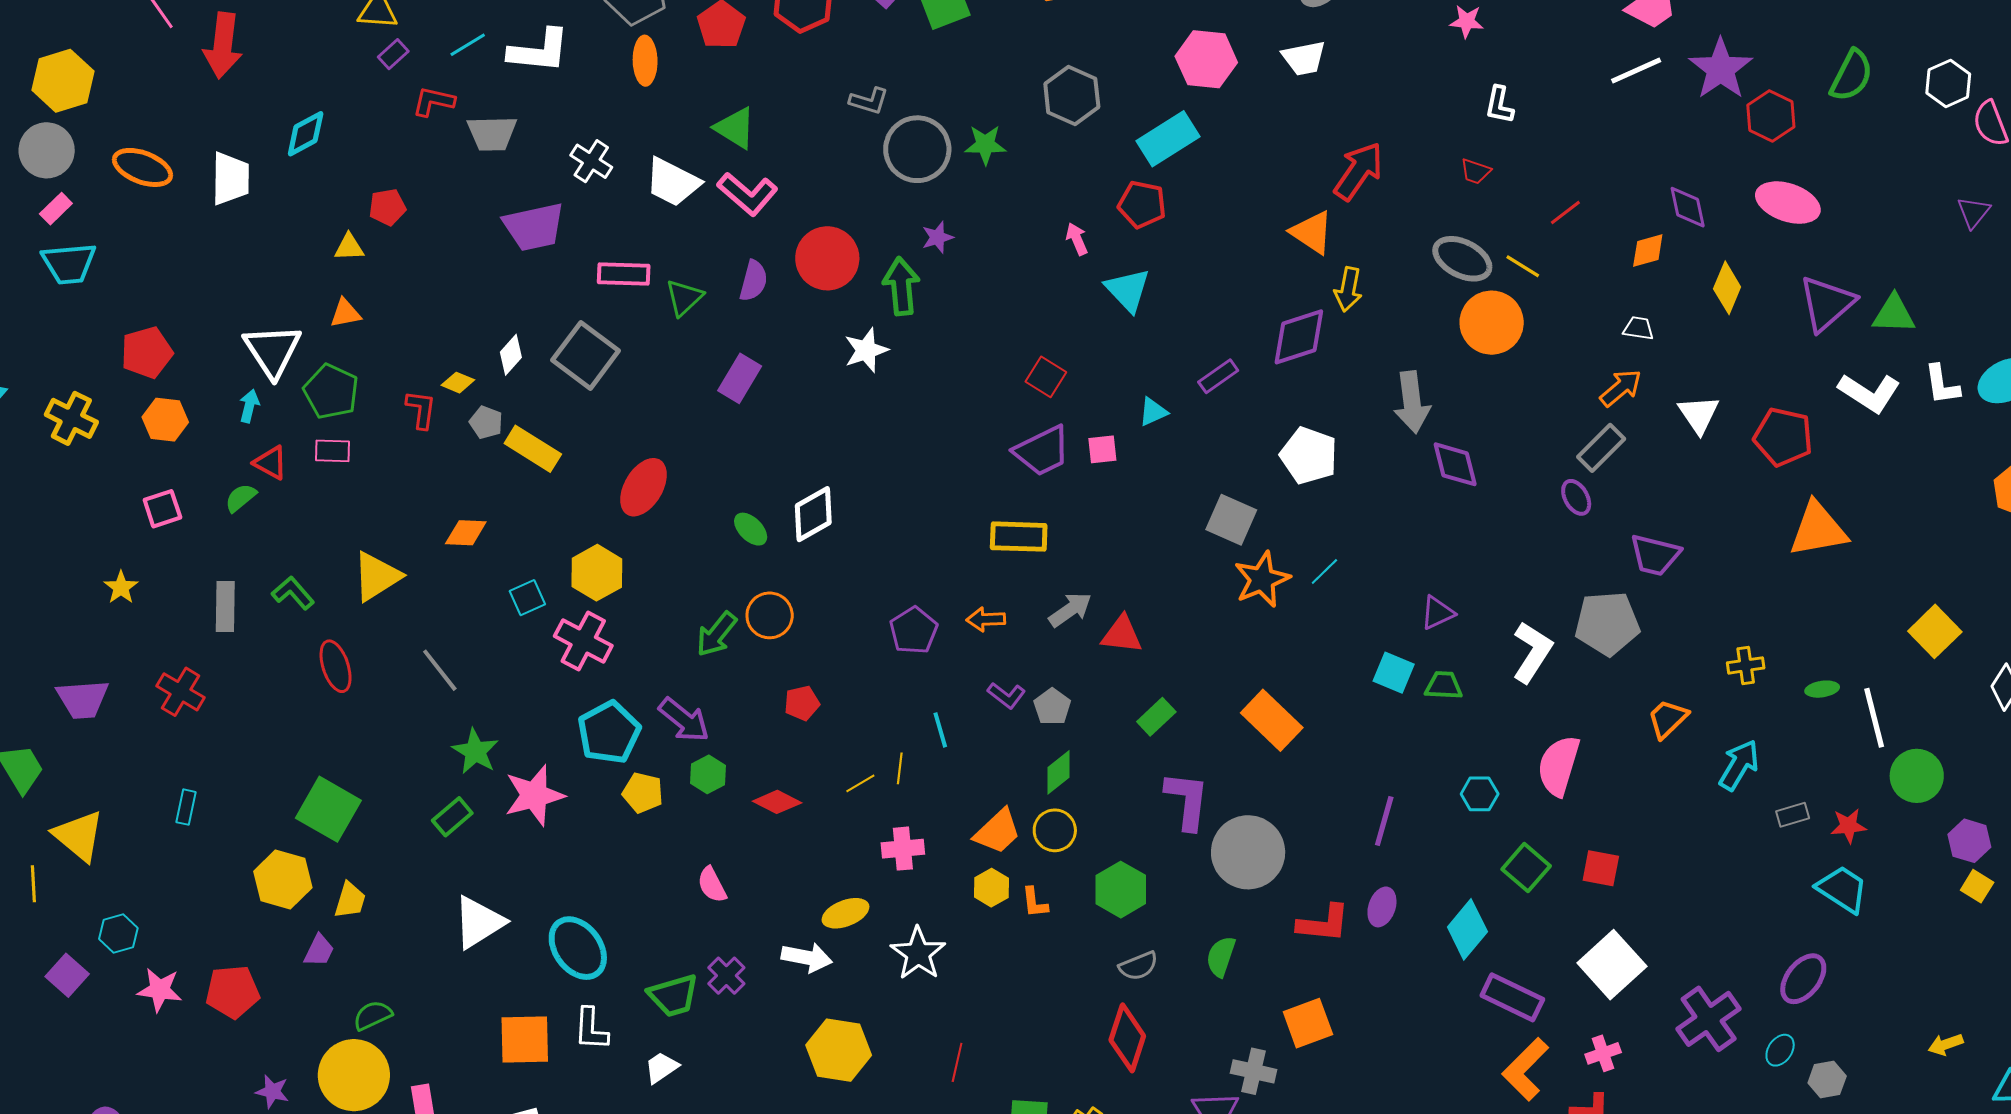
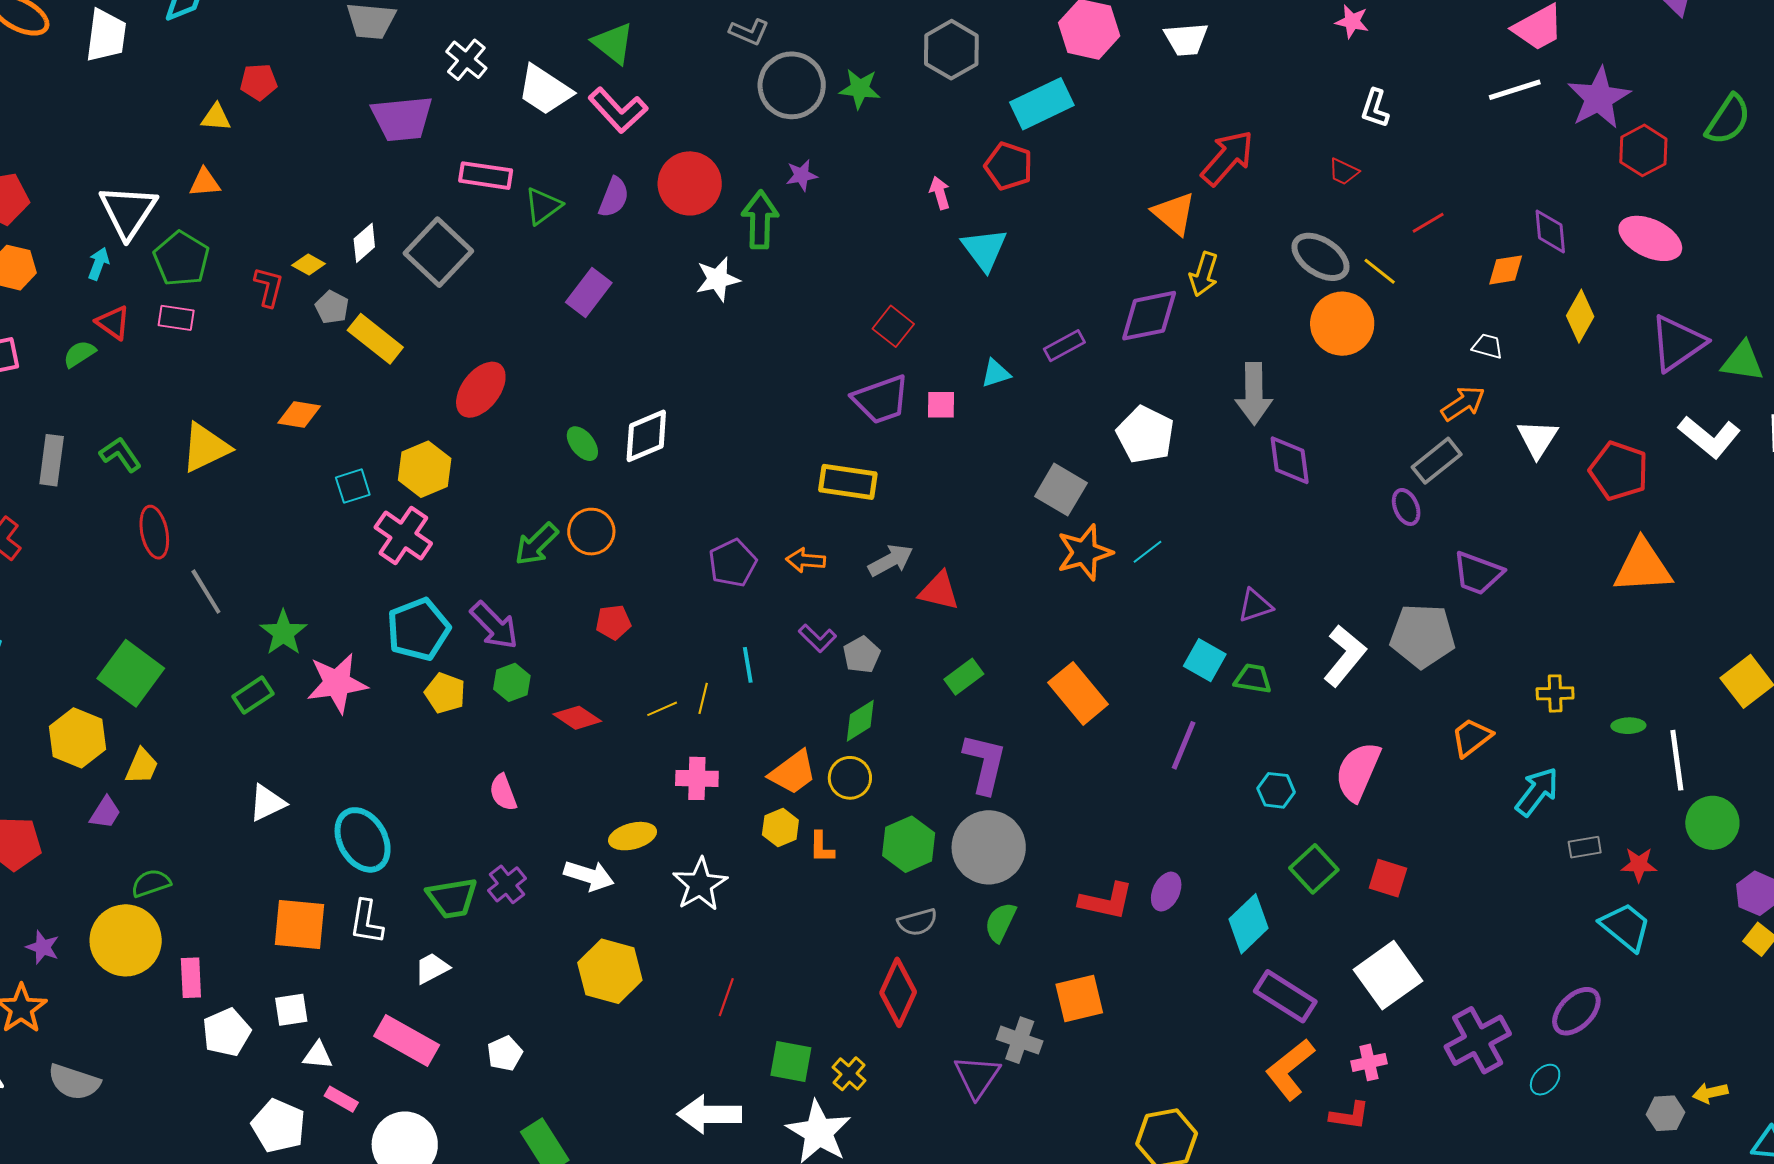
gray line: (440, 670) -> (206, 592), moved
purple line: (1384, 821) -> (1184, 745), moved
gray circle: (1248, 852) -> (989, 847), moved
white triangle: (479, 922) -> (267, 803), size x0.7
gray hexagon: (1827, 1080) -> (1665, 1113), moved

